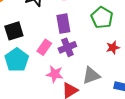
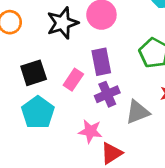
pink rectangle: (44, 47) -> (73, 80), moved
gray triangle: (91, 75) -> (138, 112), moved

